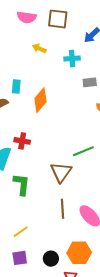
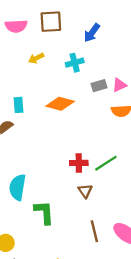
yellow arrow: (39, 48) -> (36, 58), turned -40
orange diamond: (40, 100) -> (60, 104), moved, turned 75
red cross: (22, 141) -> (79, 163), moved
brown triangle: (61, 172) -> (85, 191), size x0.6

